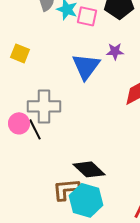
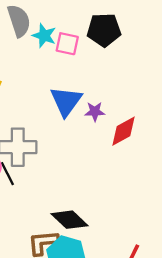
purple star: (115, 51) -> (95, 112), moved

